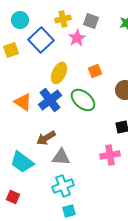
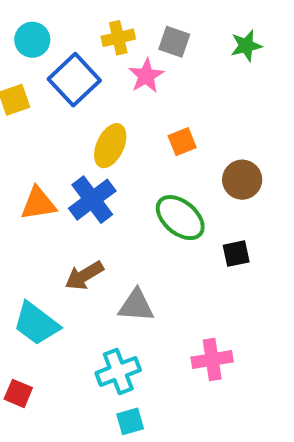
green ellipse: (83, 100) -> (180, 218), moved
orange triangle: (23, 102) -> (38, 204), turned -42
pink cross: (110, 155) -> (212, 360), moved
gray triangle: (61, 157) -> (136, 306), moved

